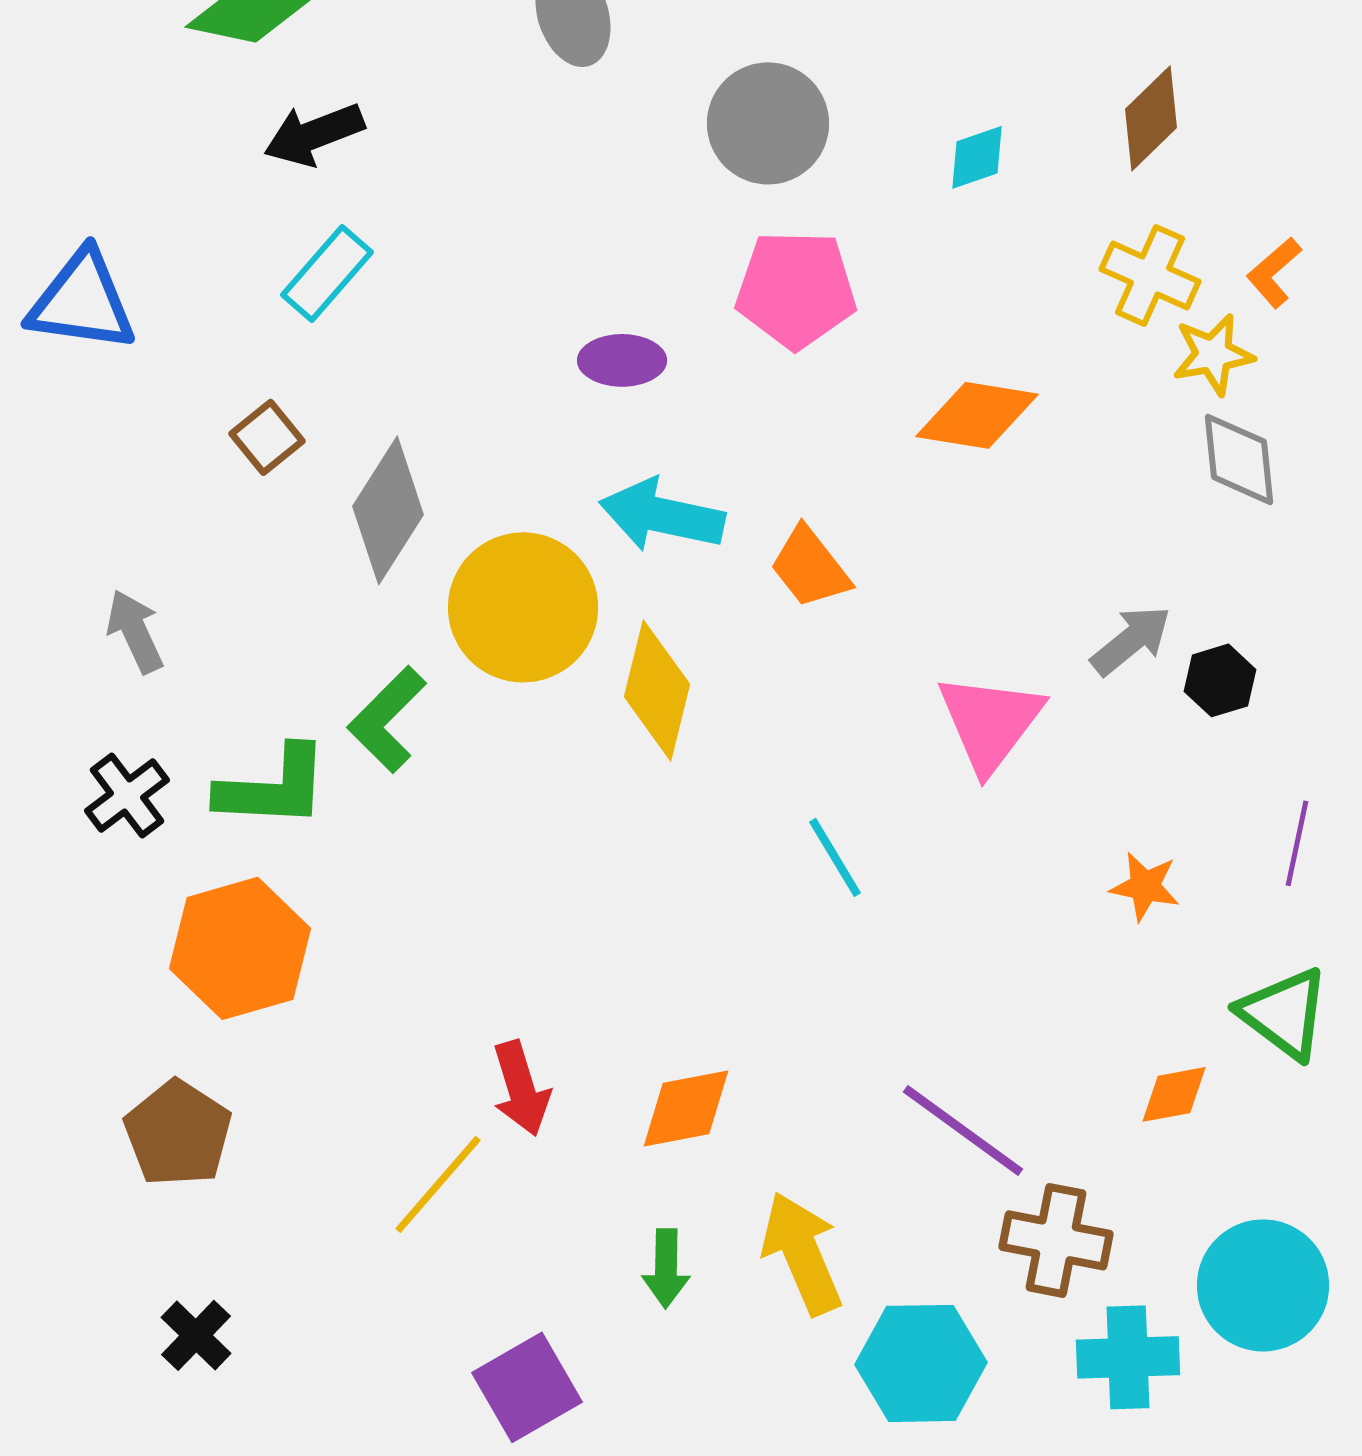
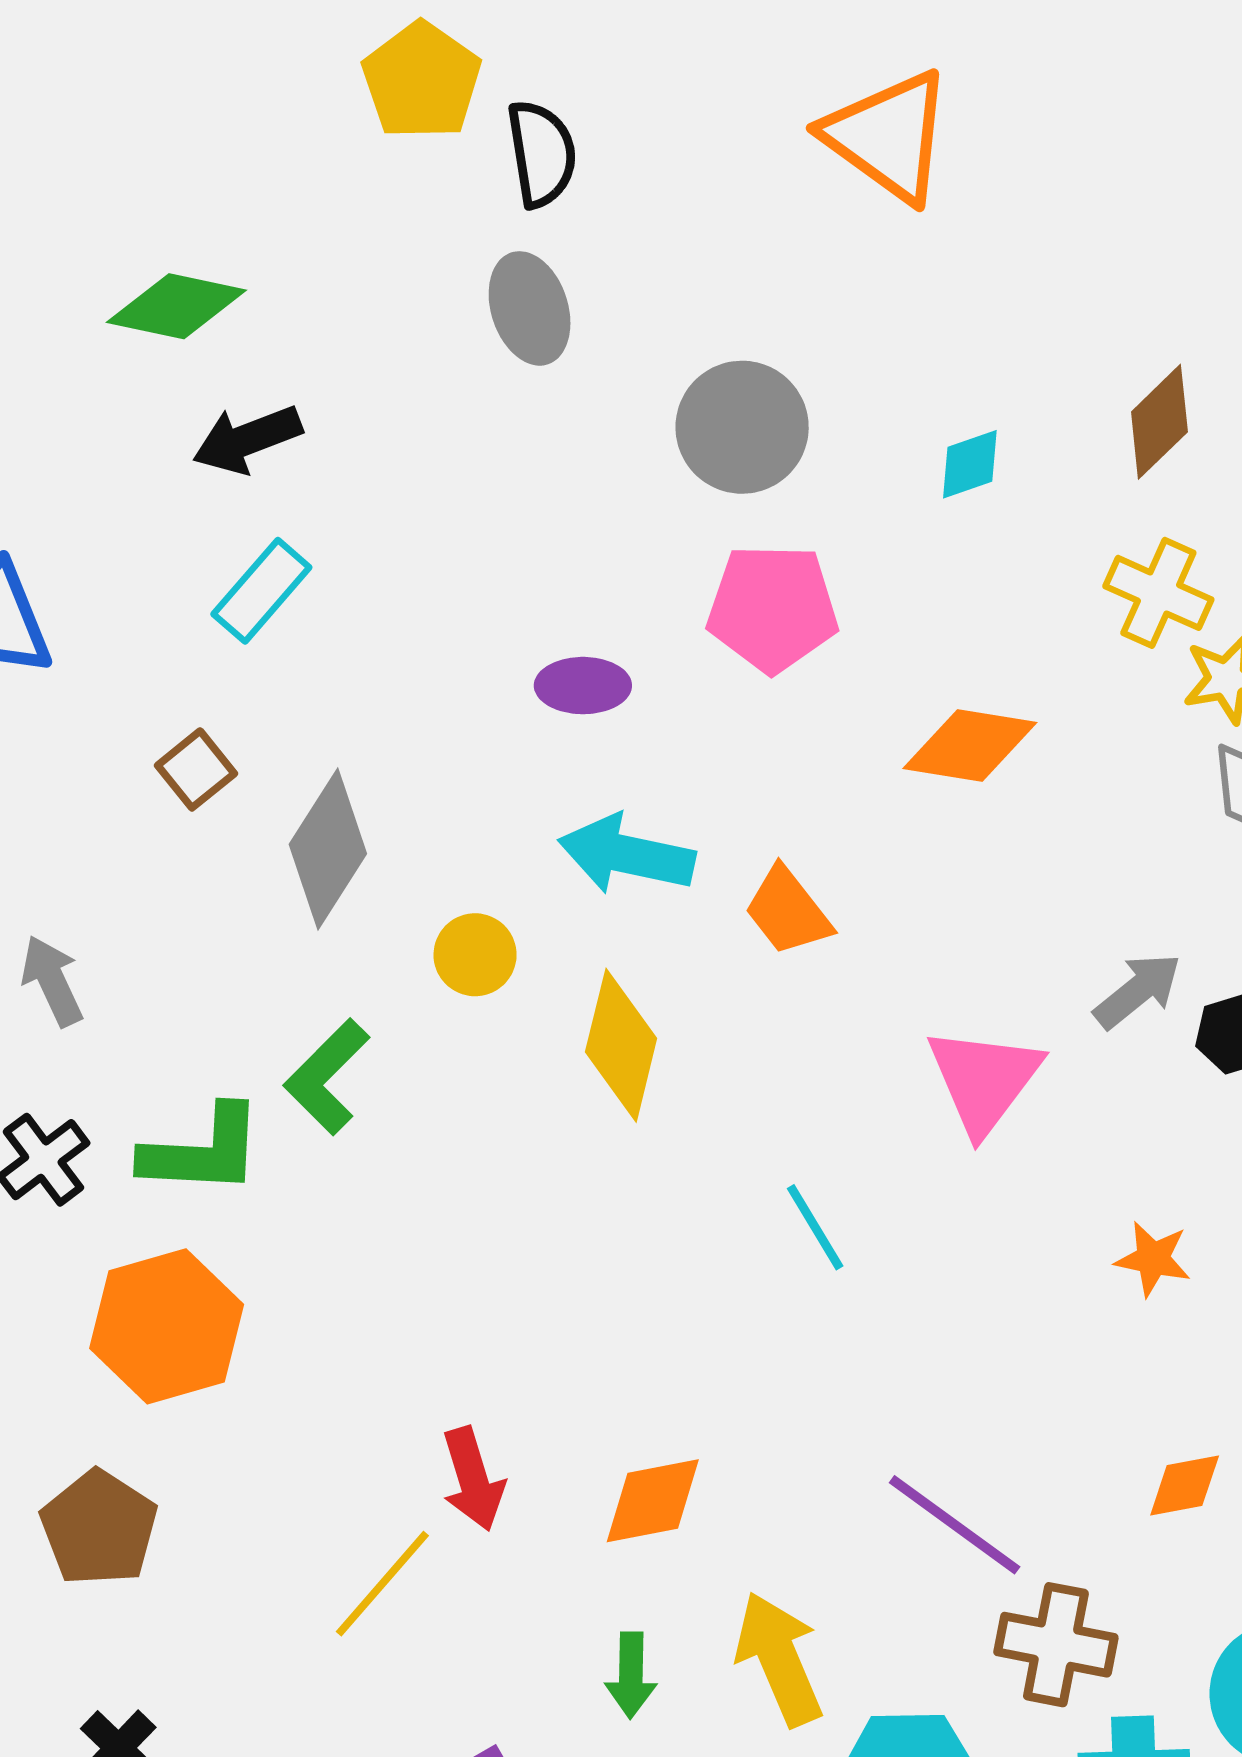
yellow circle: (523, 607) -> (475, 955), size x0.5

